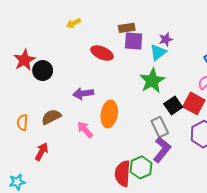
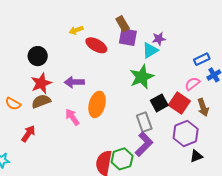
yellow arrow: (73, 23) -> (76, 30), moved
brown rectangle: (127, 28) -> (123, 24), turned 63
red star: (24, 60) -> (41, 83), moved
orange semicircle: (22, 122) -> (13, 104), turned -70

